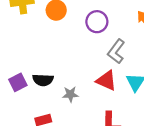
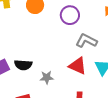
gray L-shape: (116, 51) -> (86, 41), turned 80

